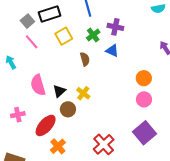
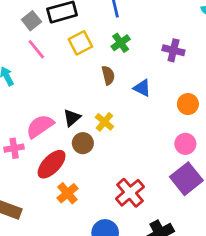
purple cross: (115, 27) -> (173, 50), moved
blue triangle: (112, 51) -> (142, 88), moved
pink semicircle: (38, 85) -> (40, 126), moved, turned 70
pink circle: (144, 99) -> (185, 144), moved

